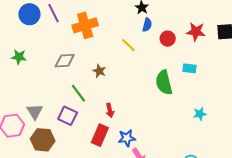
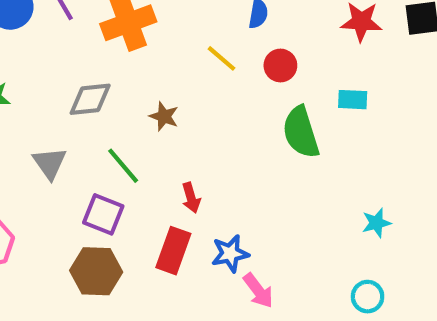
red circle: (168, 39) -> (280, 65), moved
gray triangle: (35, 112) -> (50, 163), moved
cyan star: (200, 114) -> (376, 223), moved
brown hexagon: (43, 140) -> (96, 271), moved

